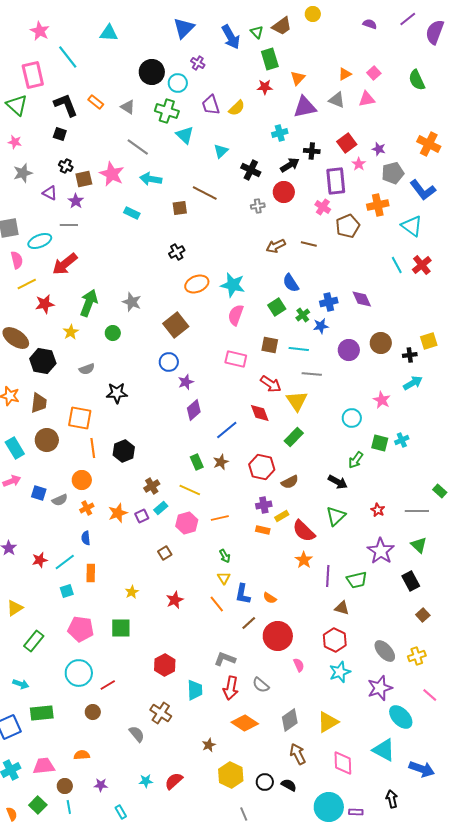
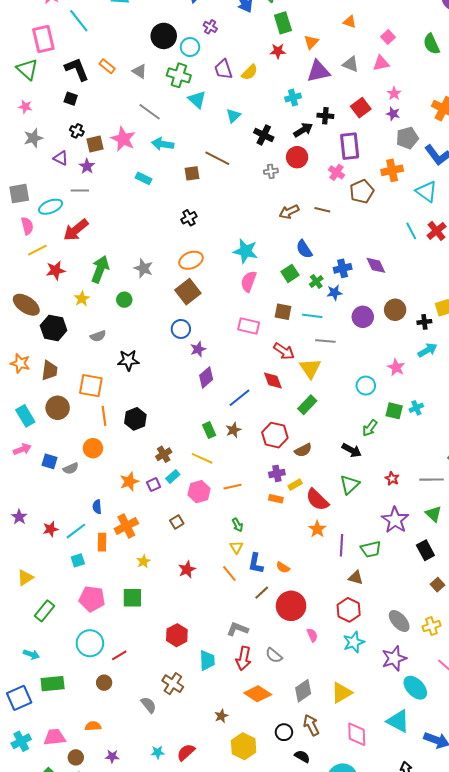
orange triangle: (345, 74) -> (350, 22), moved, turned 48
pink star: (359, 164) -> (394, 94), moved
orange ellipse: (197, 284) -> (191, 260), moved
orange cross: (87, 508) -> (126, 526), moved, size x1.6
black circle: (265, 782) -> (284, 732), moved

